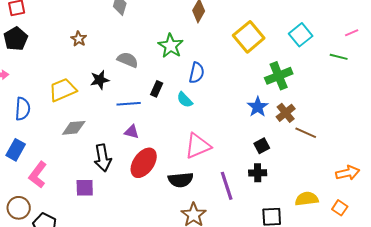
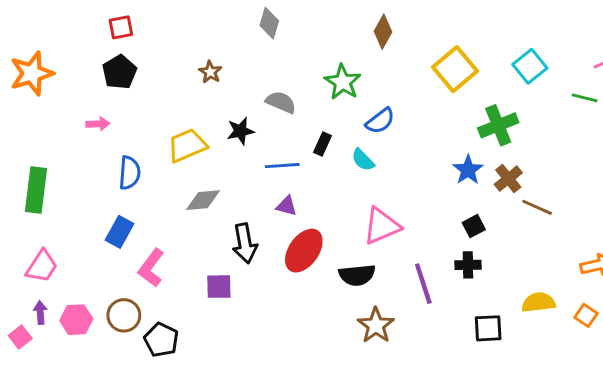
blue semicircle: (197, 73) -> (380, 121), turned 40

